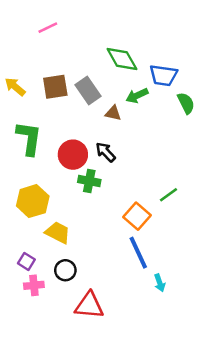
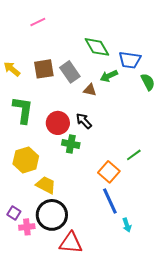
purple square: (26, 261) -> (14, 213), moved
black circle: (65, 270) -> (52, 215), size x1.8

